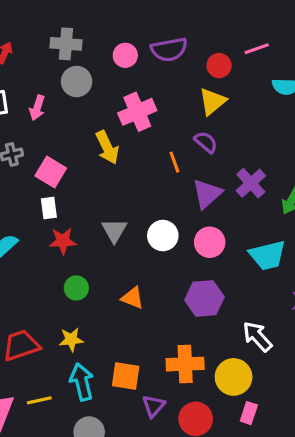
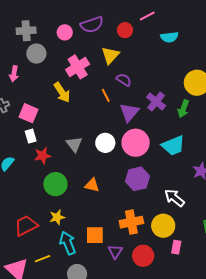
yellow triangle: (212, 101) -> (110, 55), moved
pink circle: (210, 242) -> (136, 143), size x1.4
green circle: (76, 288) -> (55, 184), size x1.5

